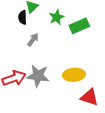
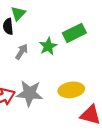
green star: (57, 17) -> (48, 46), moved

